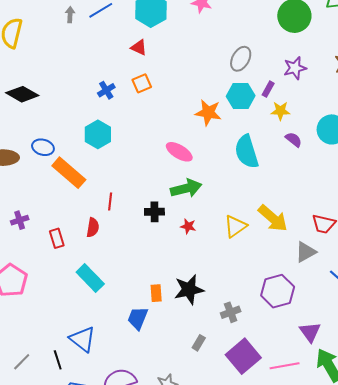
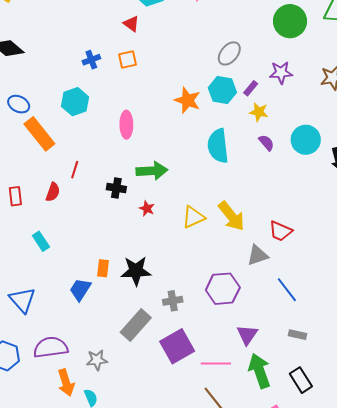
pink ellipse: (179, 152) -> (126, 125), moved, turned 48
cyan rectangle: (90, 278) -> (41, 241), size x0.7
gray rectangle: (199, 343) -> (136, 325), size x2.0

